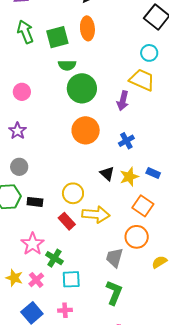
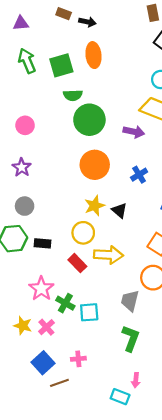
purple arrow: (123, 101) -> (134, 132), turned -90
yellow star: (129, 177) -> (94, 206), moved
cyan square: (71, 279) -> (89, 312), moved

